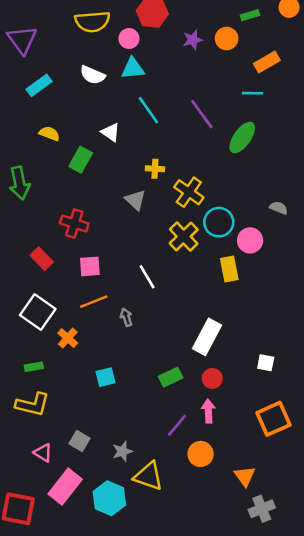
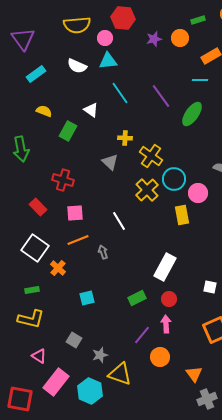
gray square: (79, 441) -> (74, 340), moved

